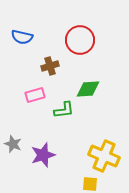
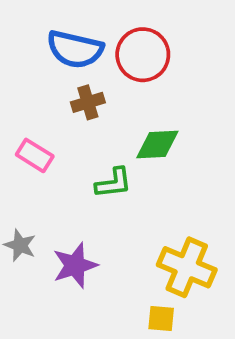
blue semicircle: (22, 37) -> (75, 49), moved, size x1.4
pink rectangle: (35, 95) -> (35, 155), moved, turned 48

